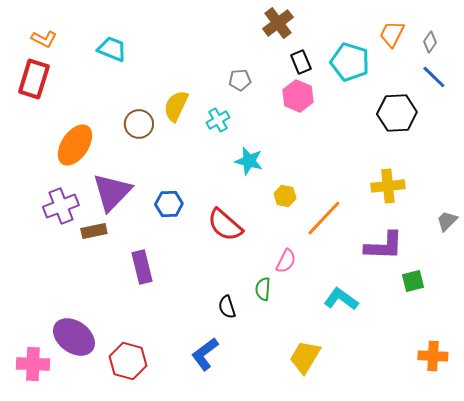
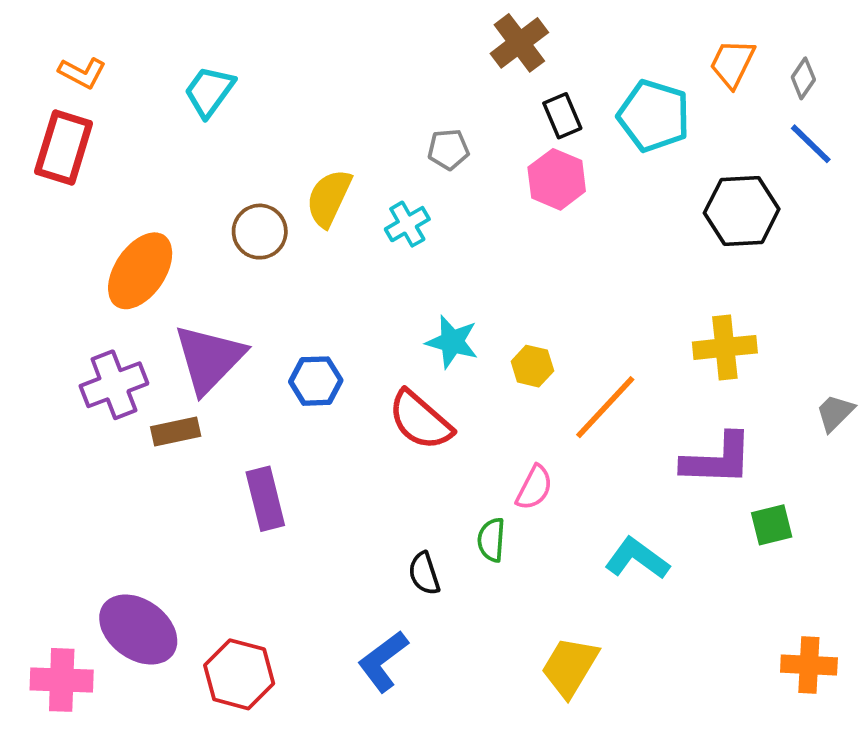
cyan trapezoid: (112, 49) -> (209, 91), turned -76
cyan star: (249, 161) -> (452, 342), moved

